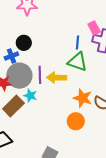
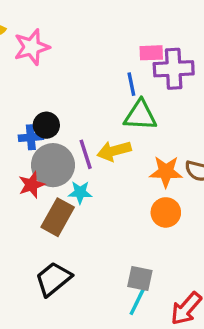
pink rectangle: (94, 28) -> (151, 53), turned -48
black circle: (24, 43) -> (46, 125), moved
blue cross: (11, 56) -> (31, 137), turned 32

